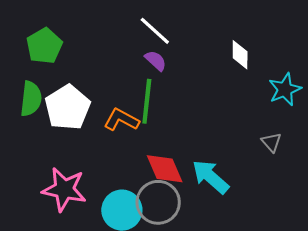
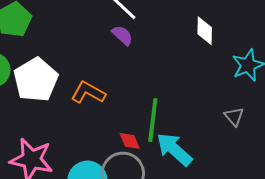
green line: (147, 101) -> (153, 120), moved
red diamond: (165, 169) -> (130, 141), size x0.6

